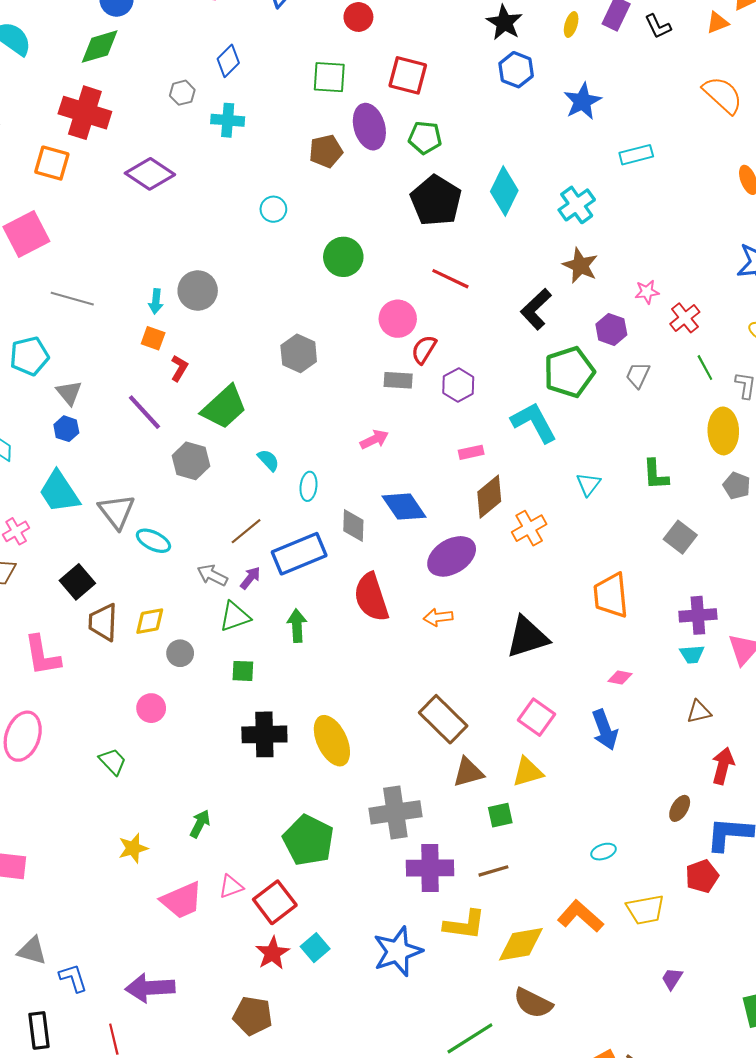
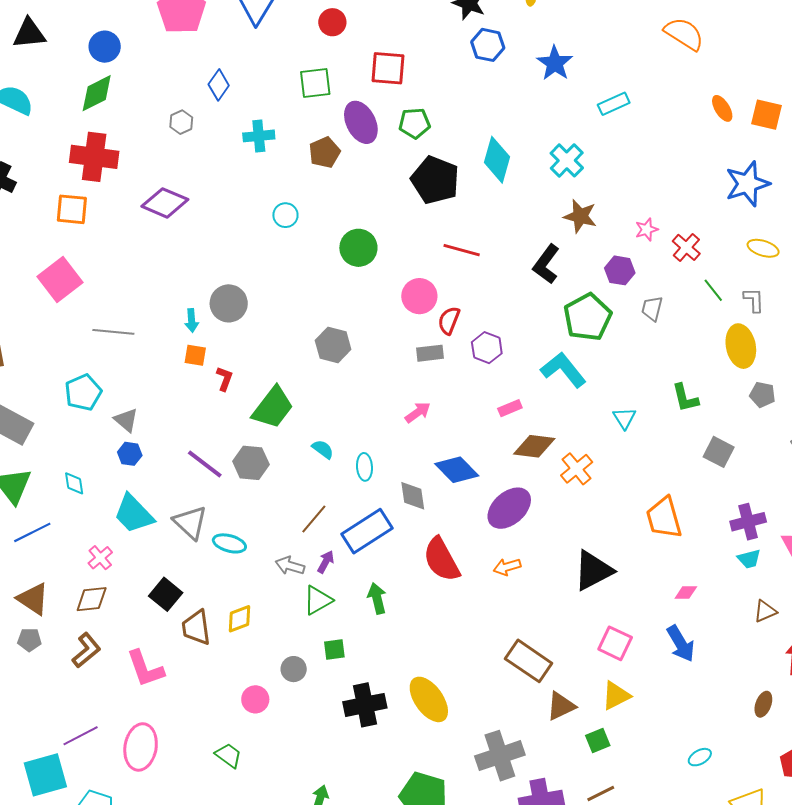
cyan cross: (228, 120) -> (259, 136), moved
purple line: (144, 412) -> (205, 464), moved
brown diamond: (489, 497) -> (534, 446), turned 57
gray circle: (180, 653) -> (294, 669), moved

